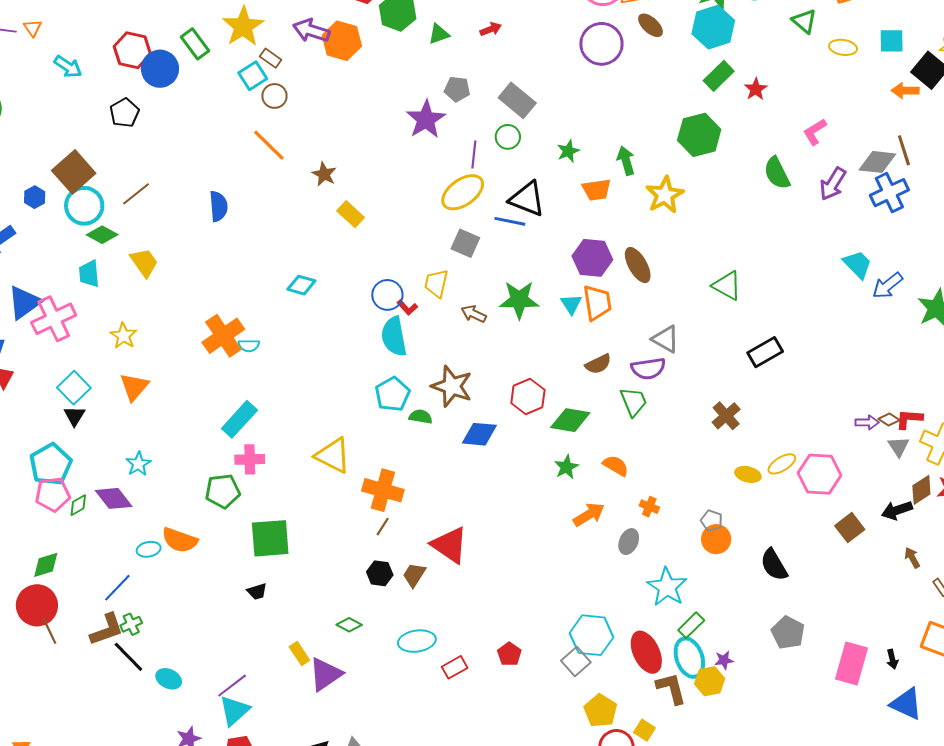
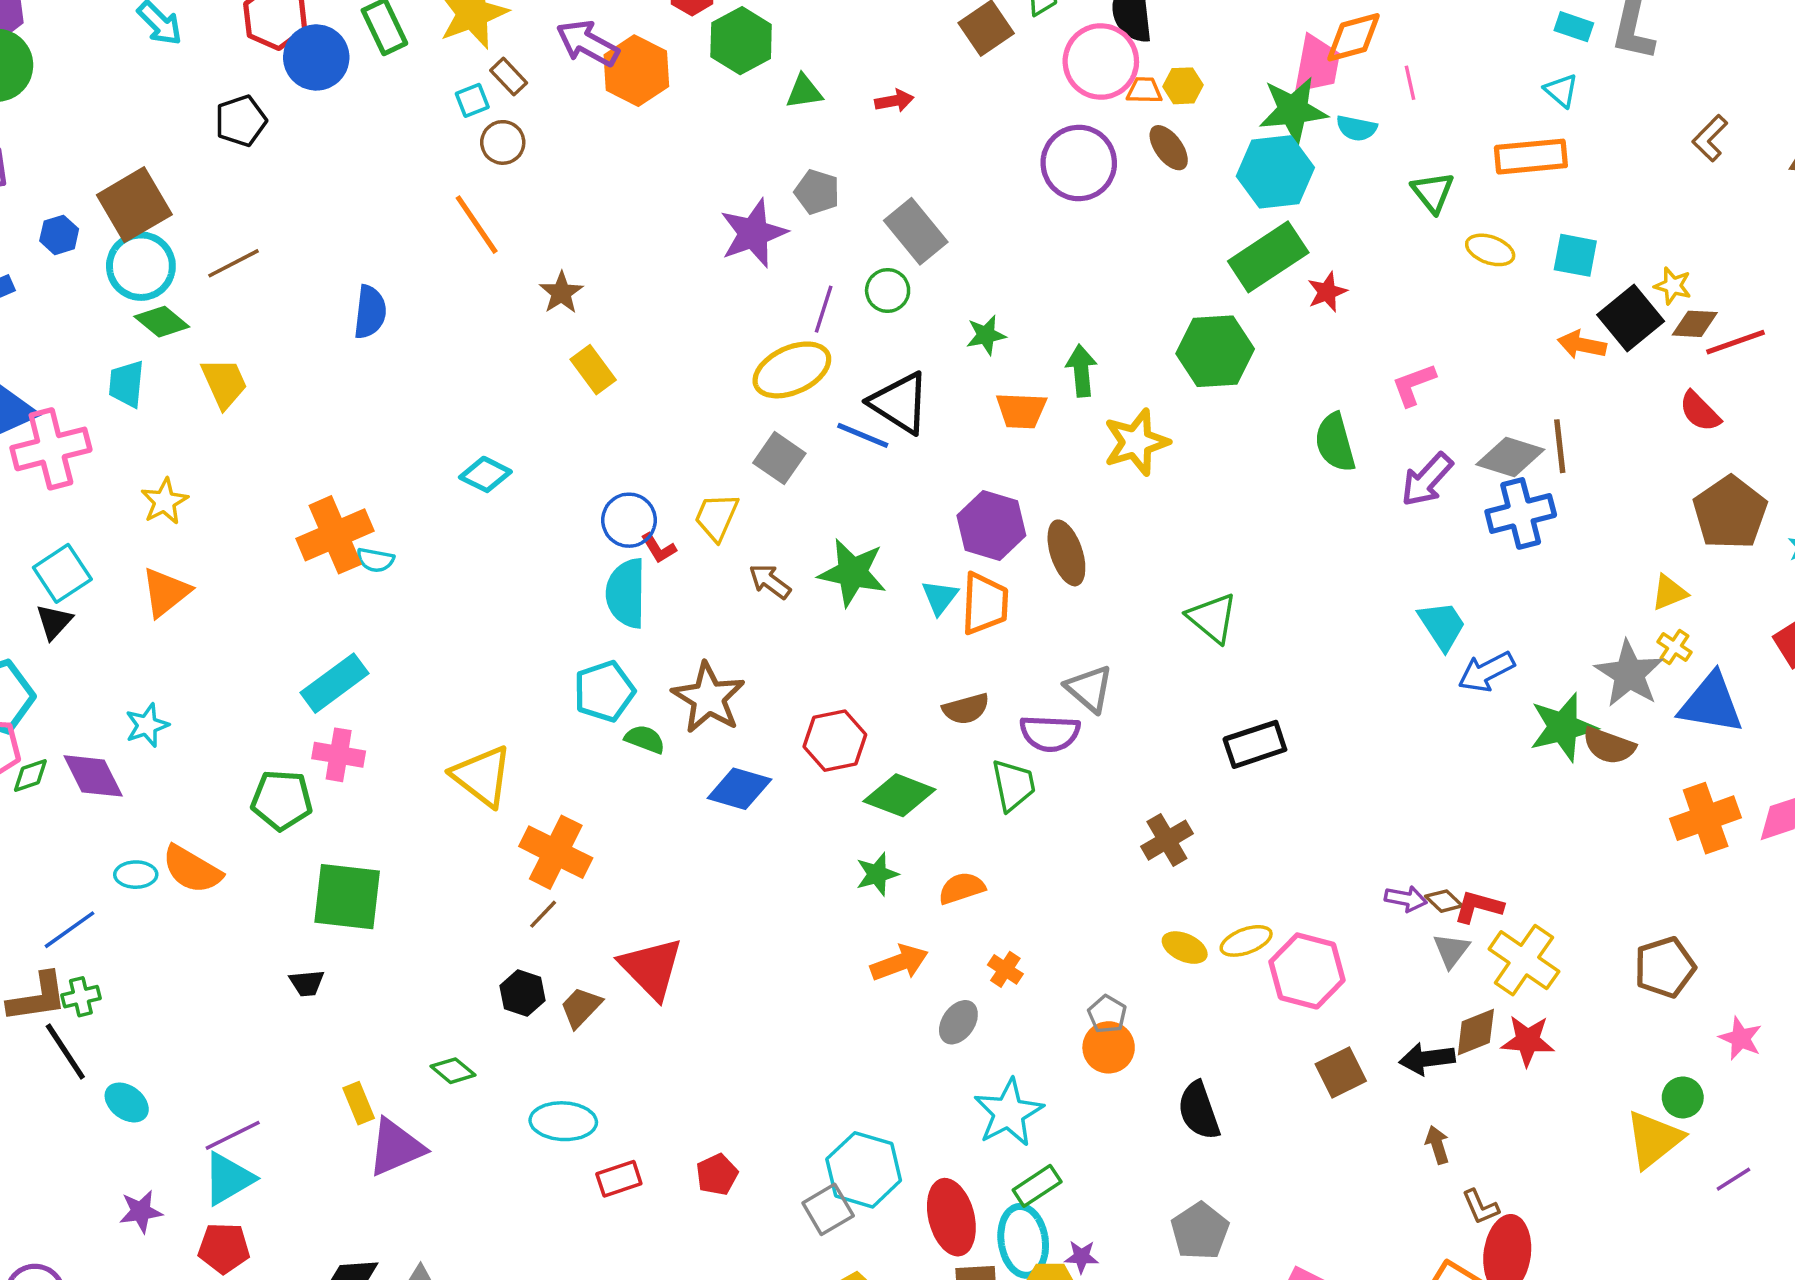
cyan square: (253, 76) -> (472, 100), size x0.7
green rectangle: (719, 76) -> (1268, 257), size x1.4
orange semicircle: (616, 466) -> (962, 888), turned -60

